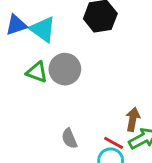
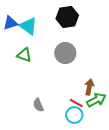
gray circle: (65, 69) -> (65, 53), moved
gray semicircle: (69, 138) -> (38, 105), moved

